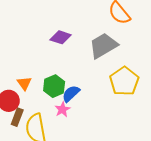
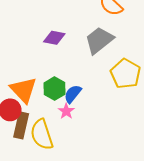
orange triangle: (24, 83) -> (24, 90), size x1.8
brown rectangle: (17, 117) -> (21, 125), size x1.4

